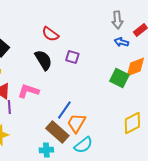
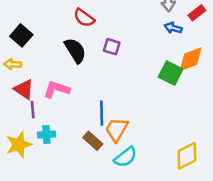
blue line: (64, 110) -> (102, 113), turned -36
yellow diamond: (132, 123) -> (187, 156), moved
brown rectangle: (57, 132) -> (93, 141), size x0.7
cyan cross: (46, 150) -> (46, 134), moved

